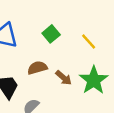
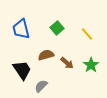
green star: (94, 80) -> (91, 65), size x0.7

